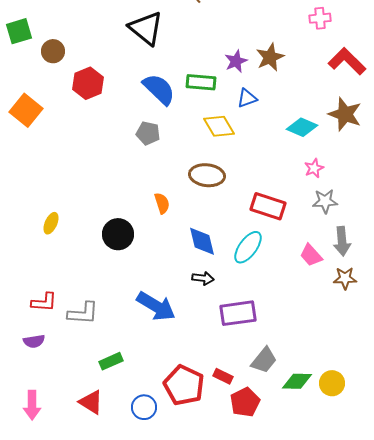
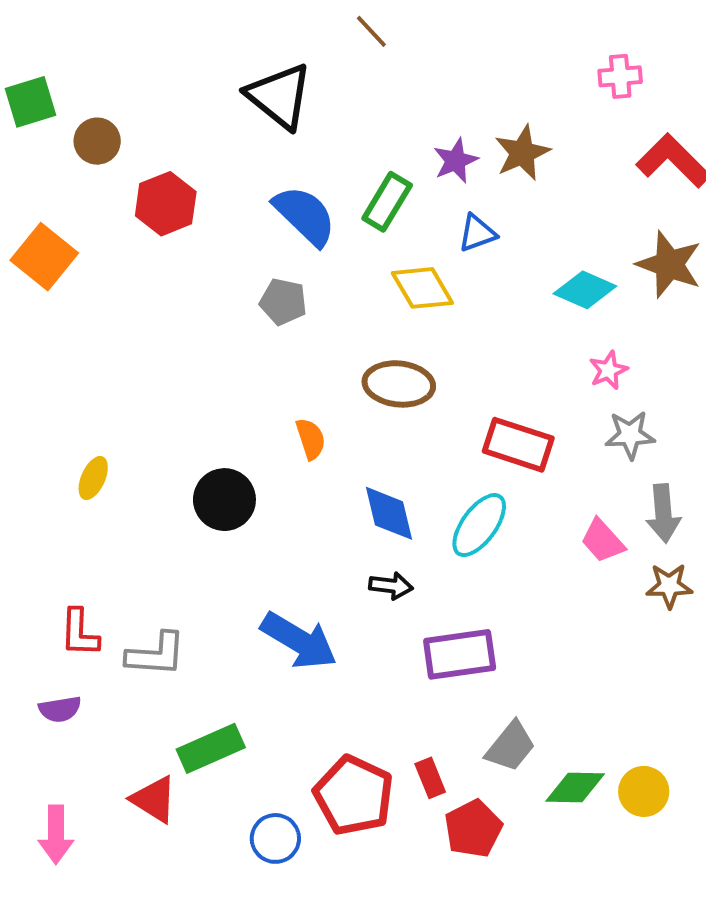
green rectangle: (201, 82) -> (387, 202), turned -64
red L-shape: (44, 302) -> (79, 633), turned 88
green rectangle: (111, 361) -> (211, 748), size x1.4
red rectangle: (223, 376) -> (430, 778), turned 42
red triangle: (91, 402) -> (154, 799), moved

